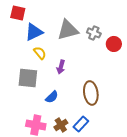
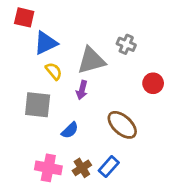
gray triangle: (68, 30) -> (91, 60), moved
red circle: (114, 44) -> (153, 83), moved
brown ellipse: (91, 93) -> (122, 125), turned -40

